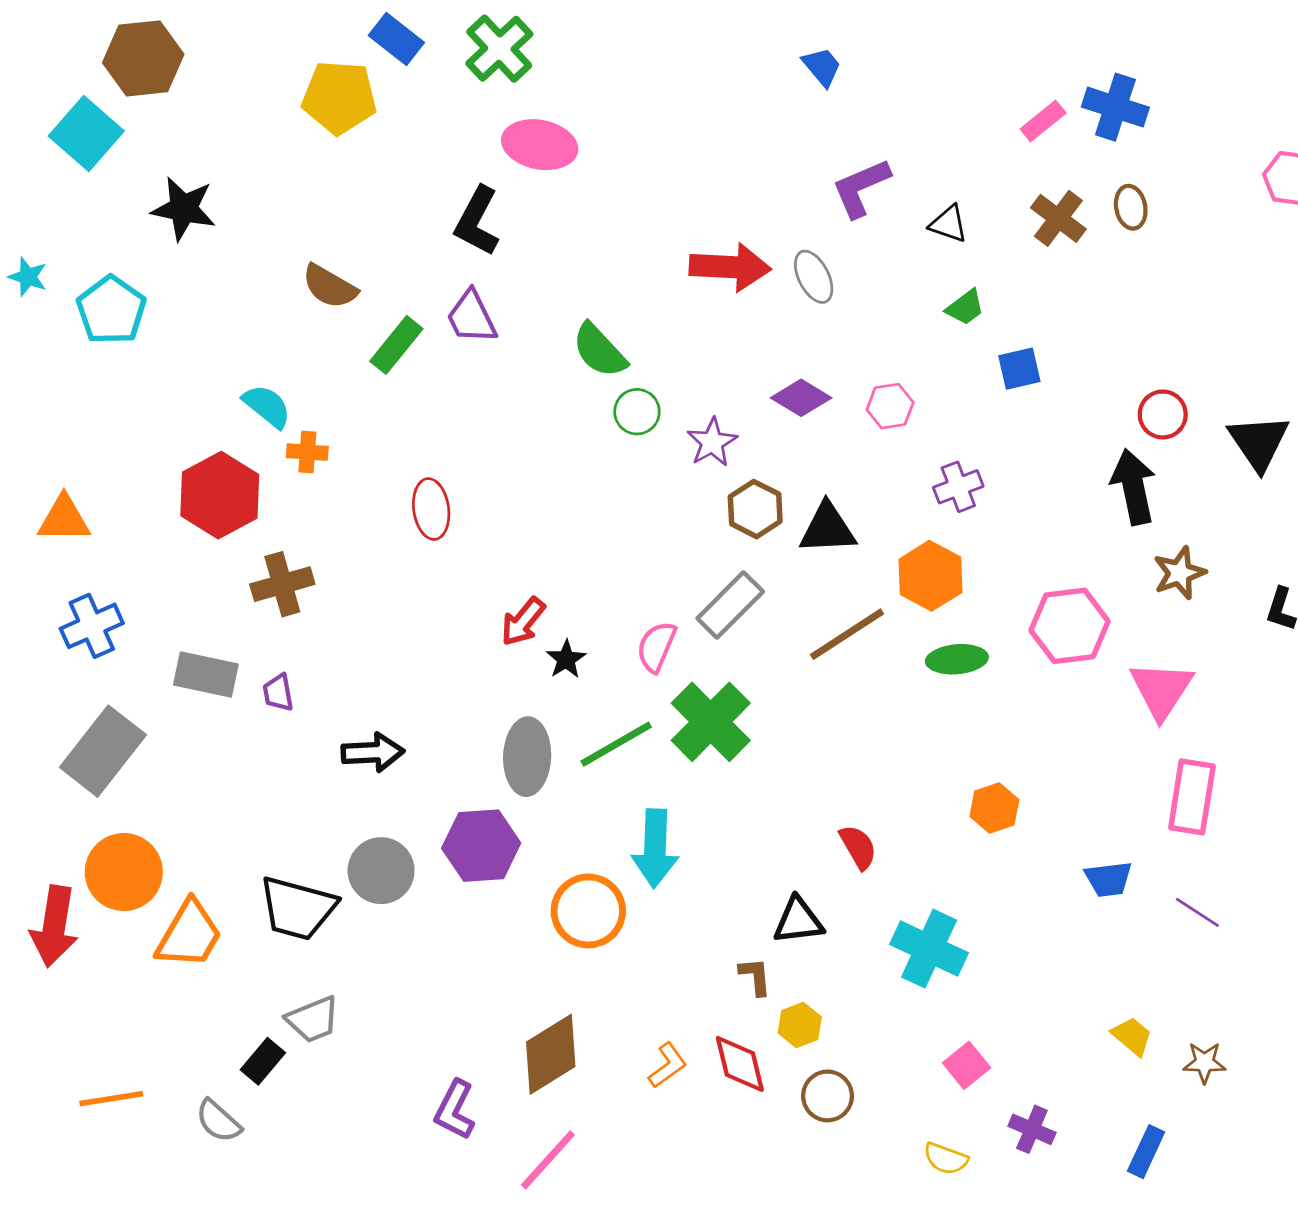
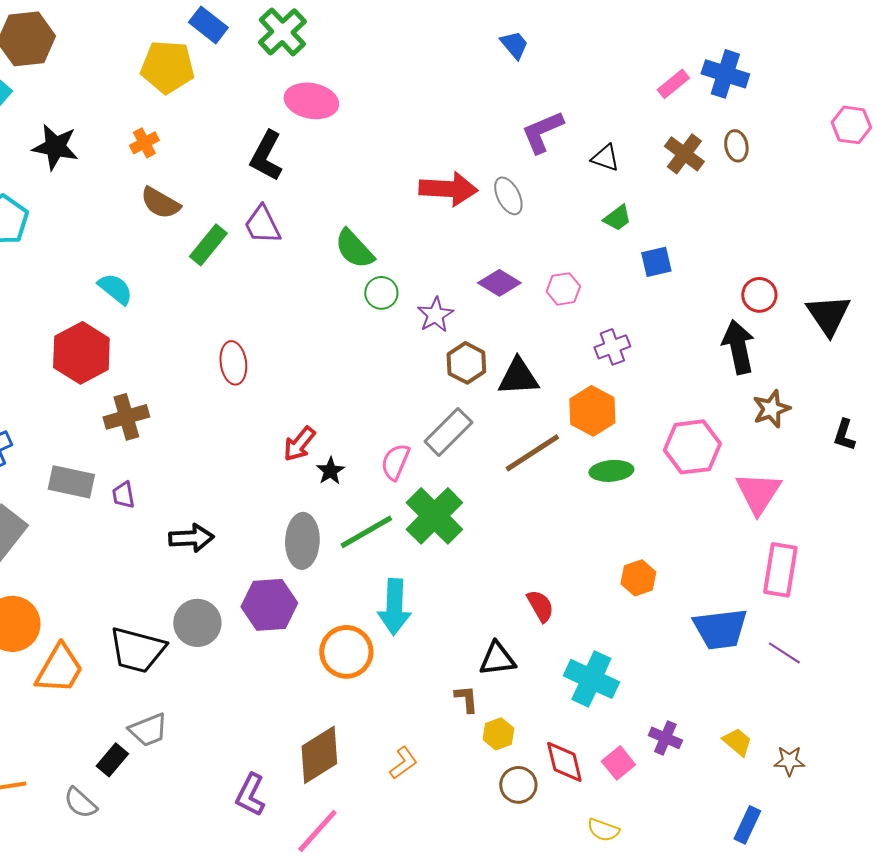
orange cross: (307, 452) -> (144, 143), moved, turned -32
blue trapezoid: (1108, 879) -> (720, 629), size x1.6
red diamond: (740, 1064) -> (564, 762), moved
purple cross: (1032, 1129) -> (665, 738), moved

